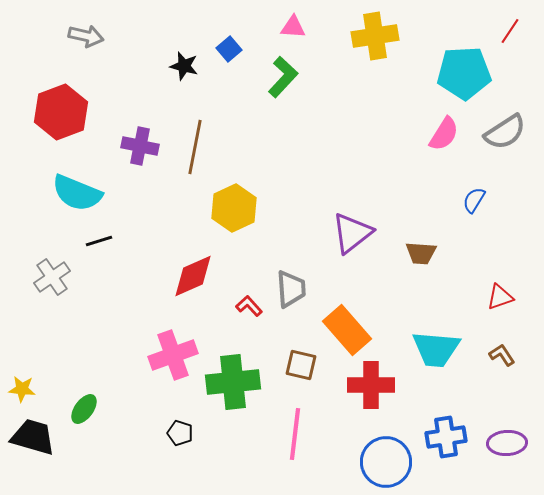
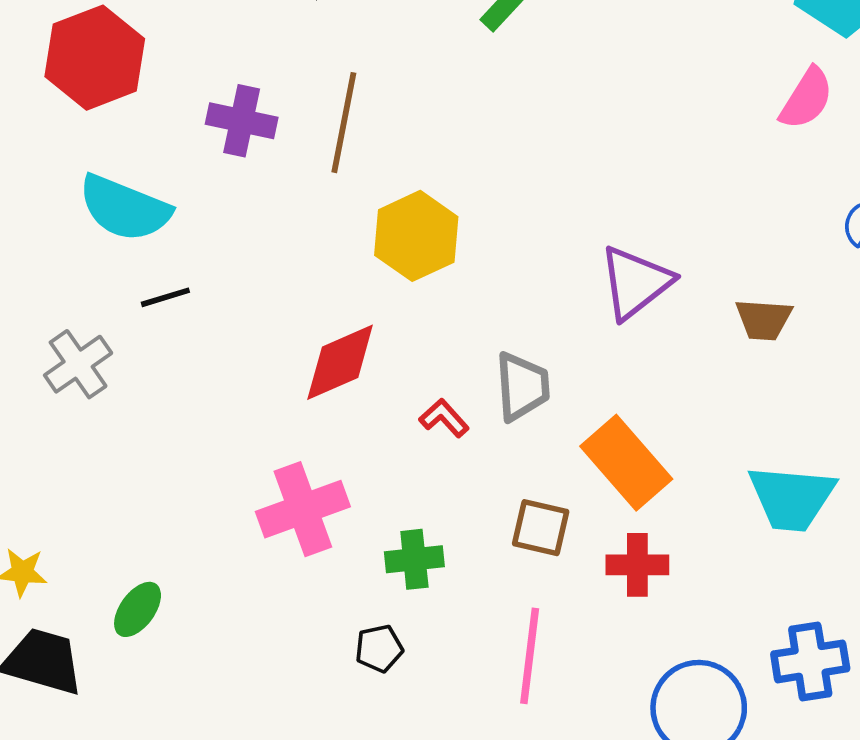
green cross: (233, 382) -> (414, 559), size x0.6
red cross: (371, 385) -> (637, 565), moved, size x0.7
black pentagon: (180, 433) -> (379, 648), moved, turned -30

